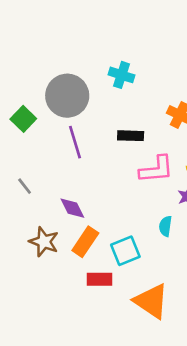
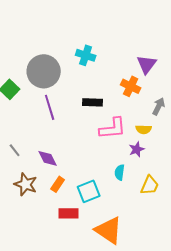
gray line: (25, 186) -> (15, 150), moved
orange rectangle: (85, 242) -> (58, 184), size x0.7

